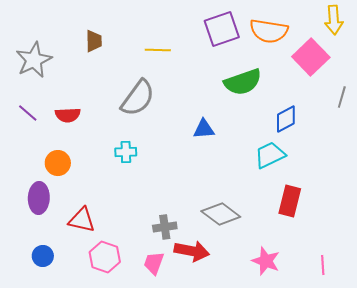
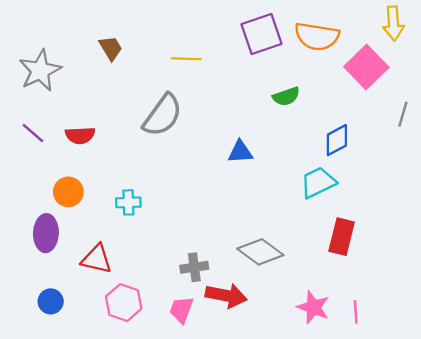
brown trapezoid: (94, 41) -> (111, 48), turned -30
green semicircle: (243, 82) -> (286, 96), size x0.6
cyan cross: (126, 152) -> (128, 202), moved
pink line: (323, 265) -> (356, 312), moved

